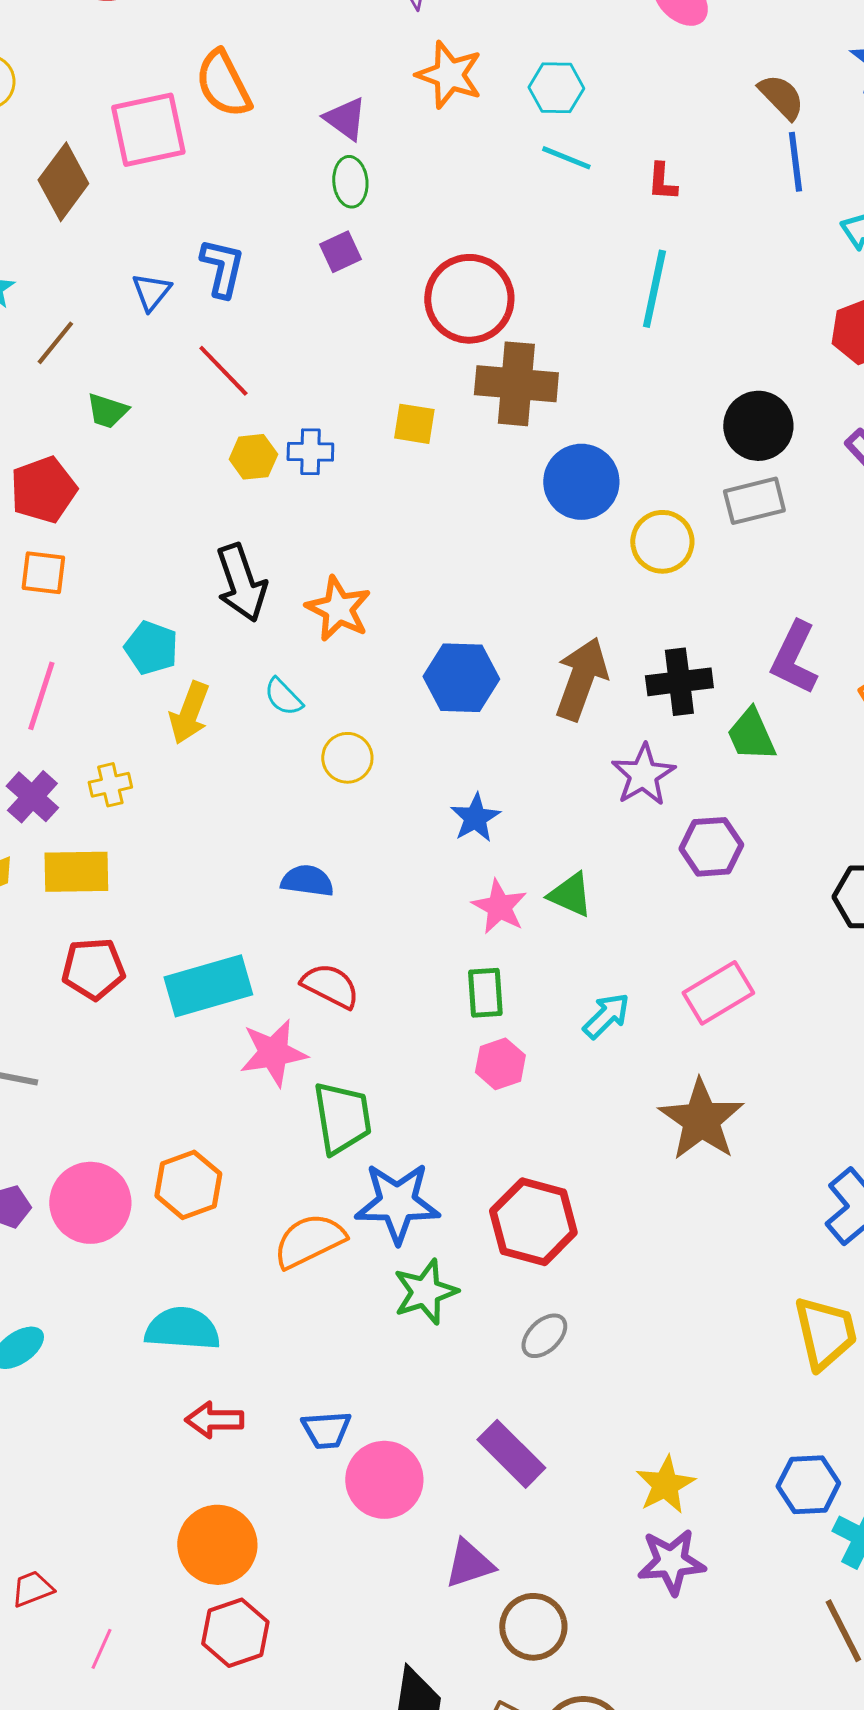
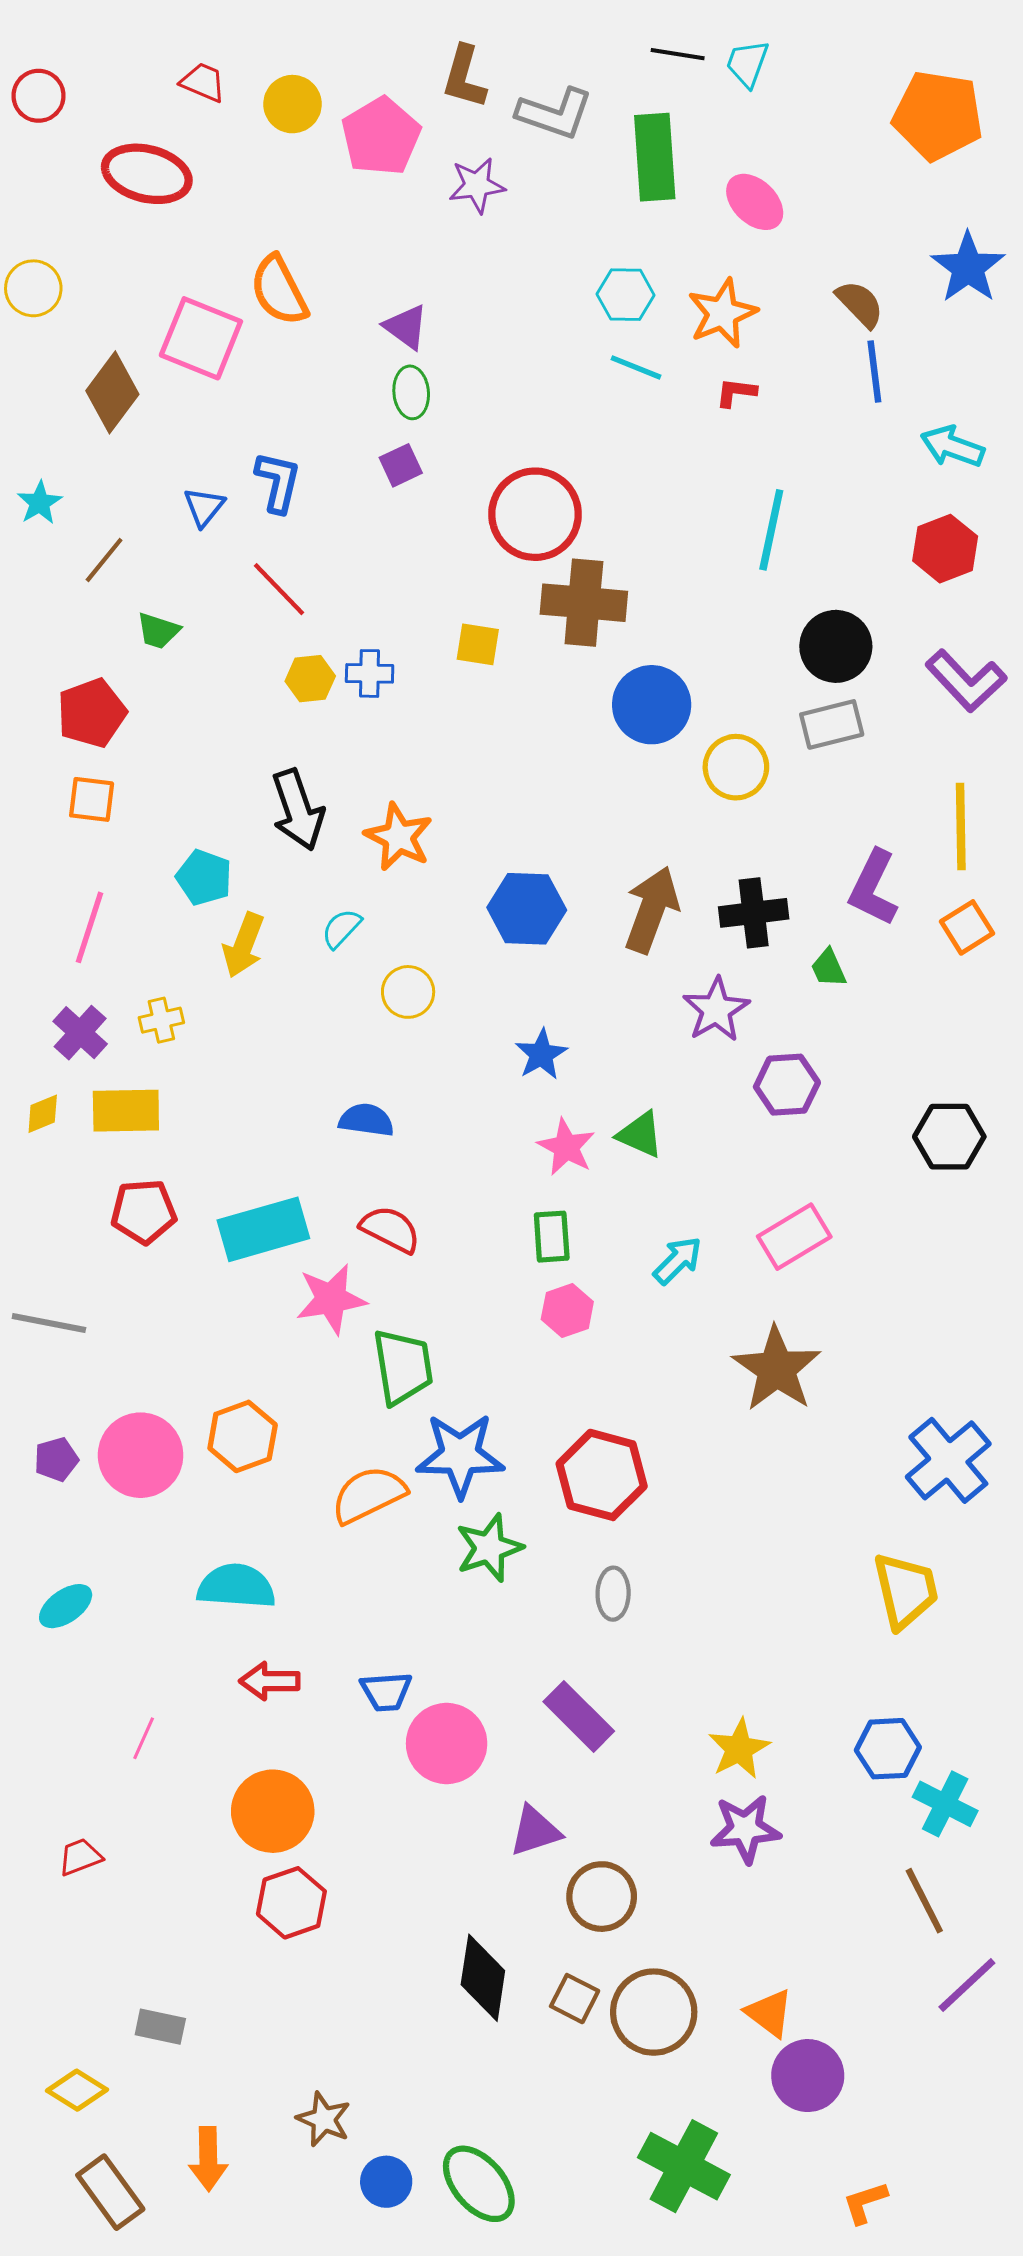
orange star: (449, 75) -> (722, 313), moved, turned 30
pink square: (148, 130) -> (201, 338), turned 34
red L-shape: (662, 182) -> (736, 392), turned 93
cyan line: (654, 289) -> (771, 530), moved
cyan semicircle: (283, 697) -> (341, 928), turned 87
green trapezoid: (751, 735) -> (829, 968), size x0.7
gray ellipse: (544, 1336) -> (613, 1594), turned -45
pink line: (101, 1649) -> (144, 1738), moved

